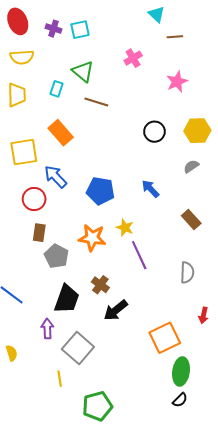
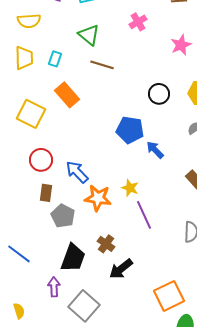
cyan rectangle: (57, 89) -> (55, 59), moved
yellow square: (24, 152) -> (31, 114), turned 36
blue arrow: (55, 177) -> (77, 172), moved
blue pentagon: (100, 191) -> (130, 130), moved

